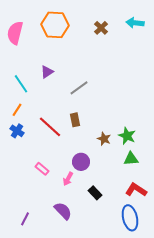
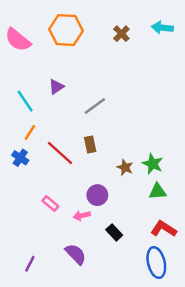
pink semicircle: (15, 33) -> (18, 40), turned -65
orange line: (17, 110) -> (30, 132), moved
pink arrow: (68, 179) -> (82, 216), turned 48

